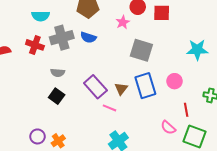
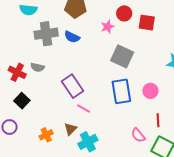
red cross: (35, 45) -> (17, 72), moved
brown triangle: (121, 89) -> (70, 129), moved
black square: (57, 96) -> (22, 101), moved
orange cross: (58, 141) -> (46, 135), moved

